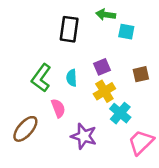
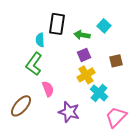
green arrow: (106, 15) -> (82, 35), moved
cyan square: (126, 32) -> (104, 26), turned 32
cyan semicircle: (72, 78) -> (40, 40), moved

